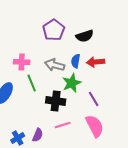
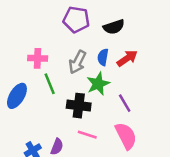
purple pentagon: (54, 30) -> (76, 20), turned -30
red arrow: (96, 62) -> (127, 58), turned 150
gray arrow: (55, 65) -> (77, 62), turned -78
pink line: (63, 125) -> (87, 135), turned 35

